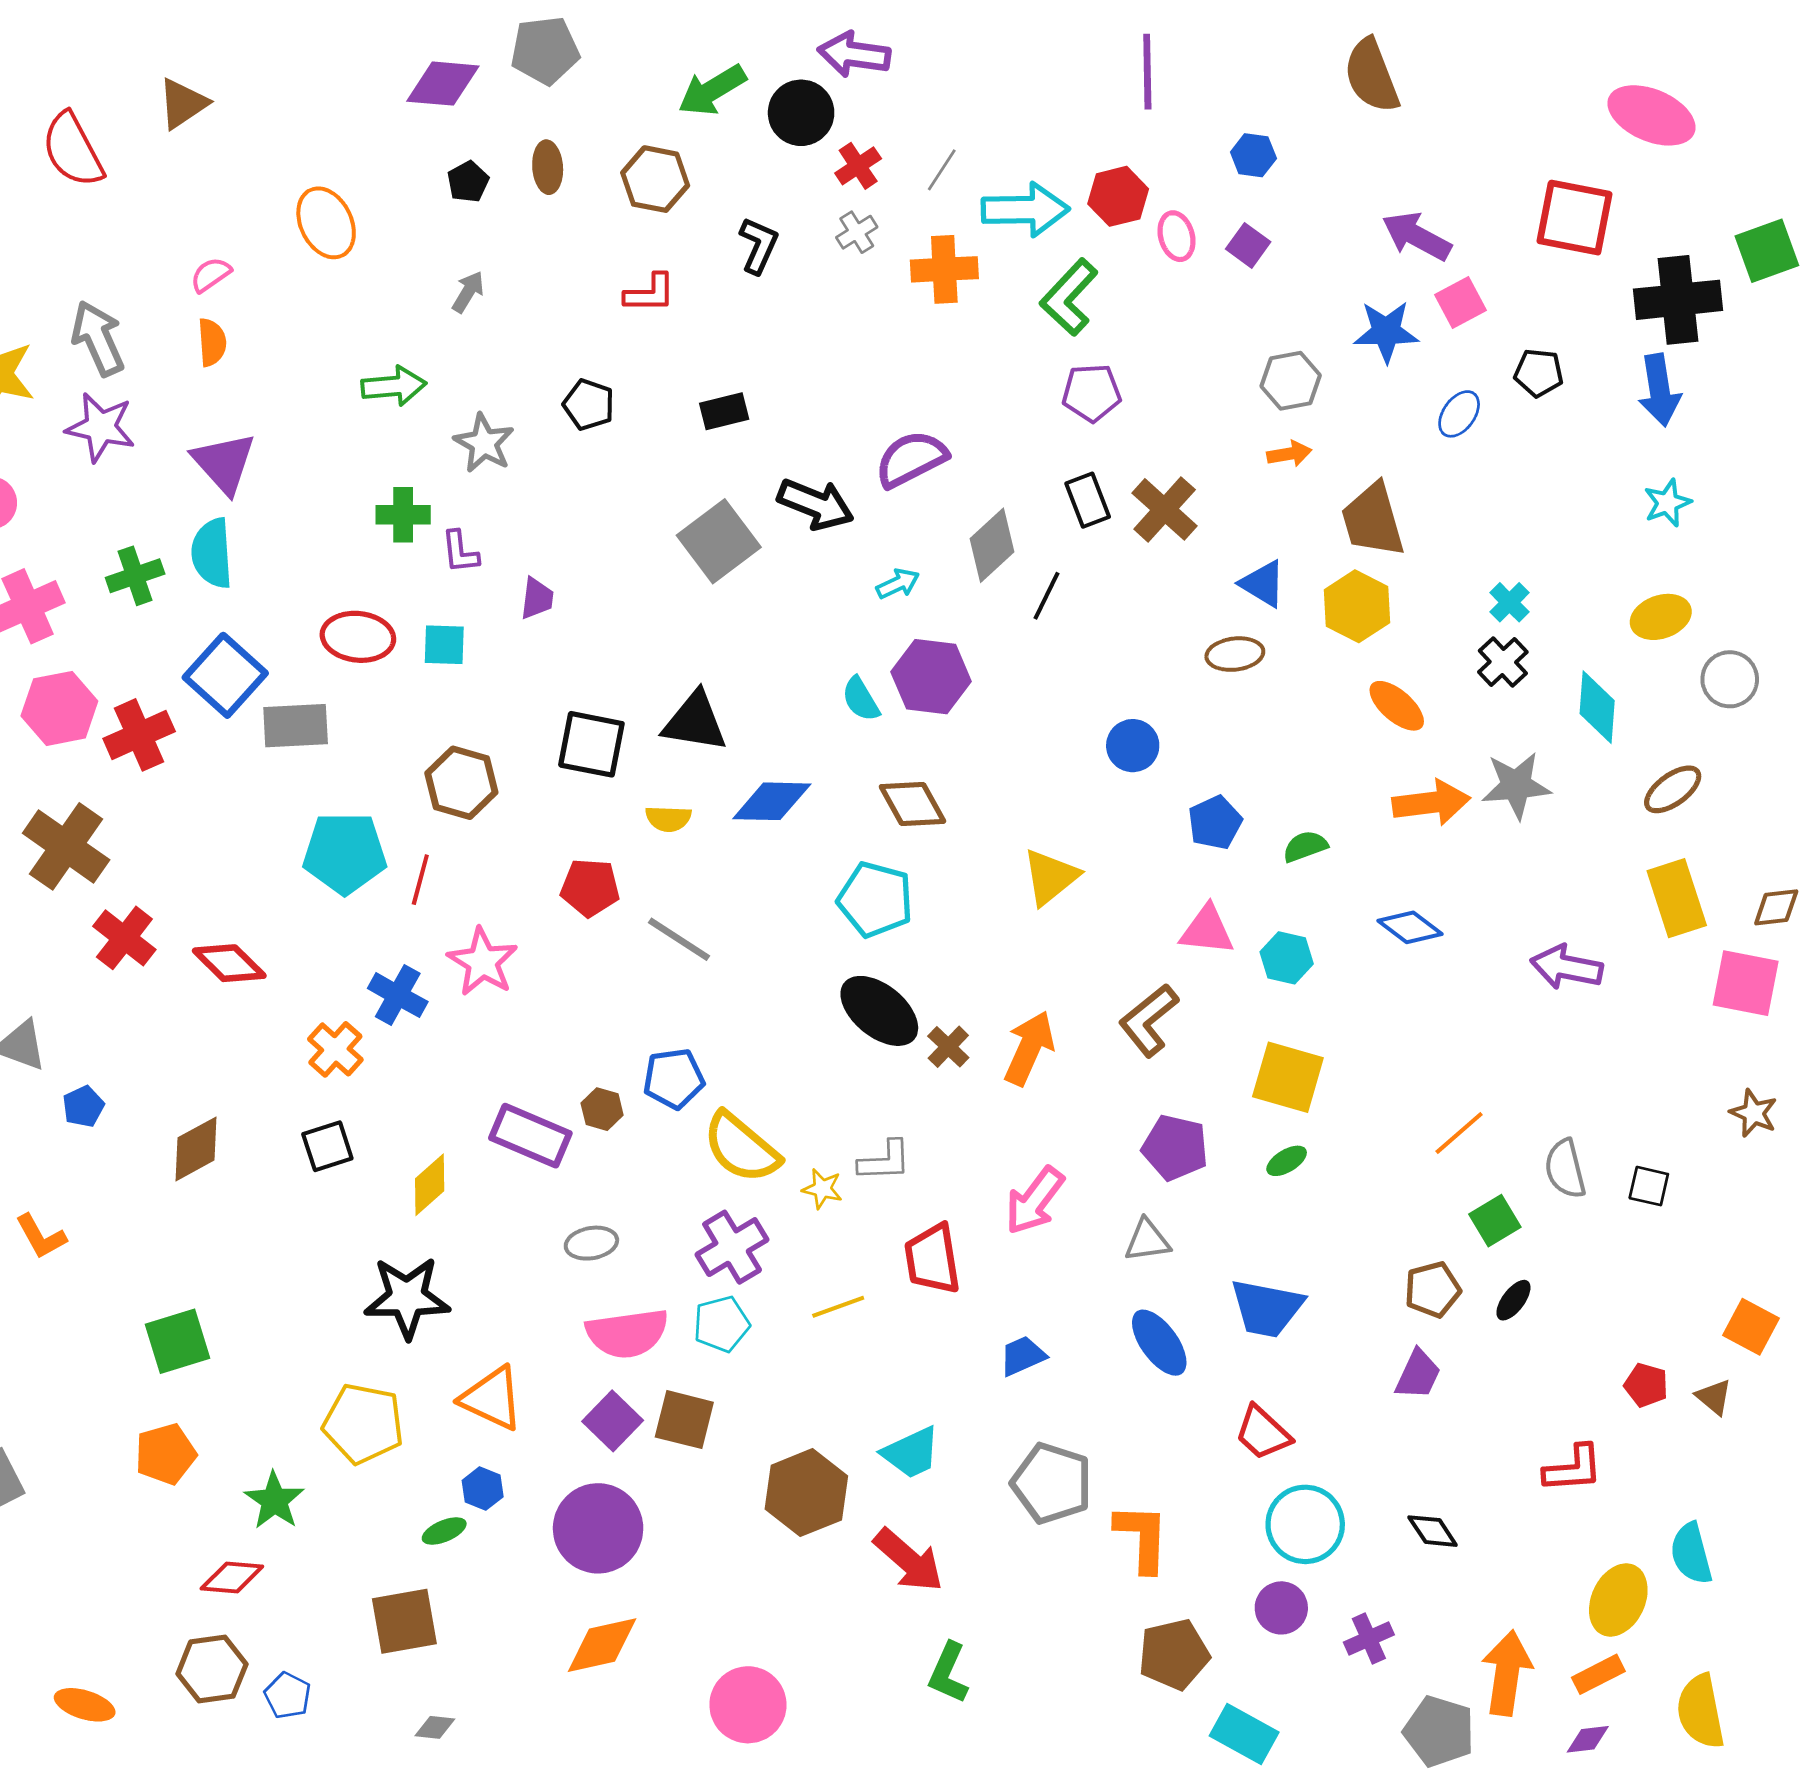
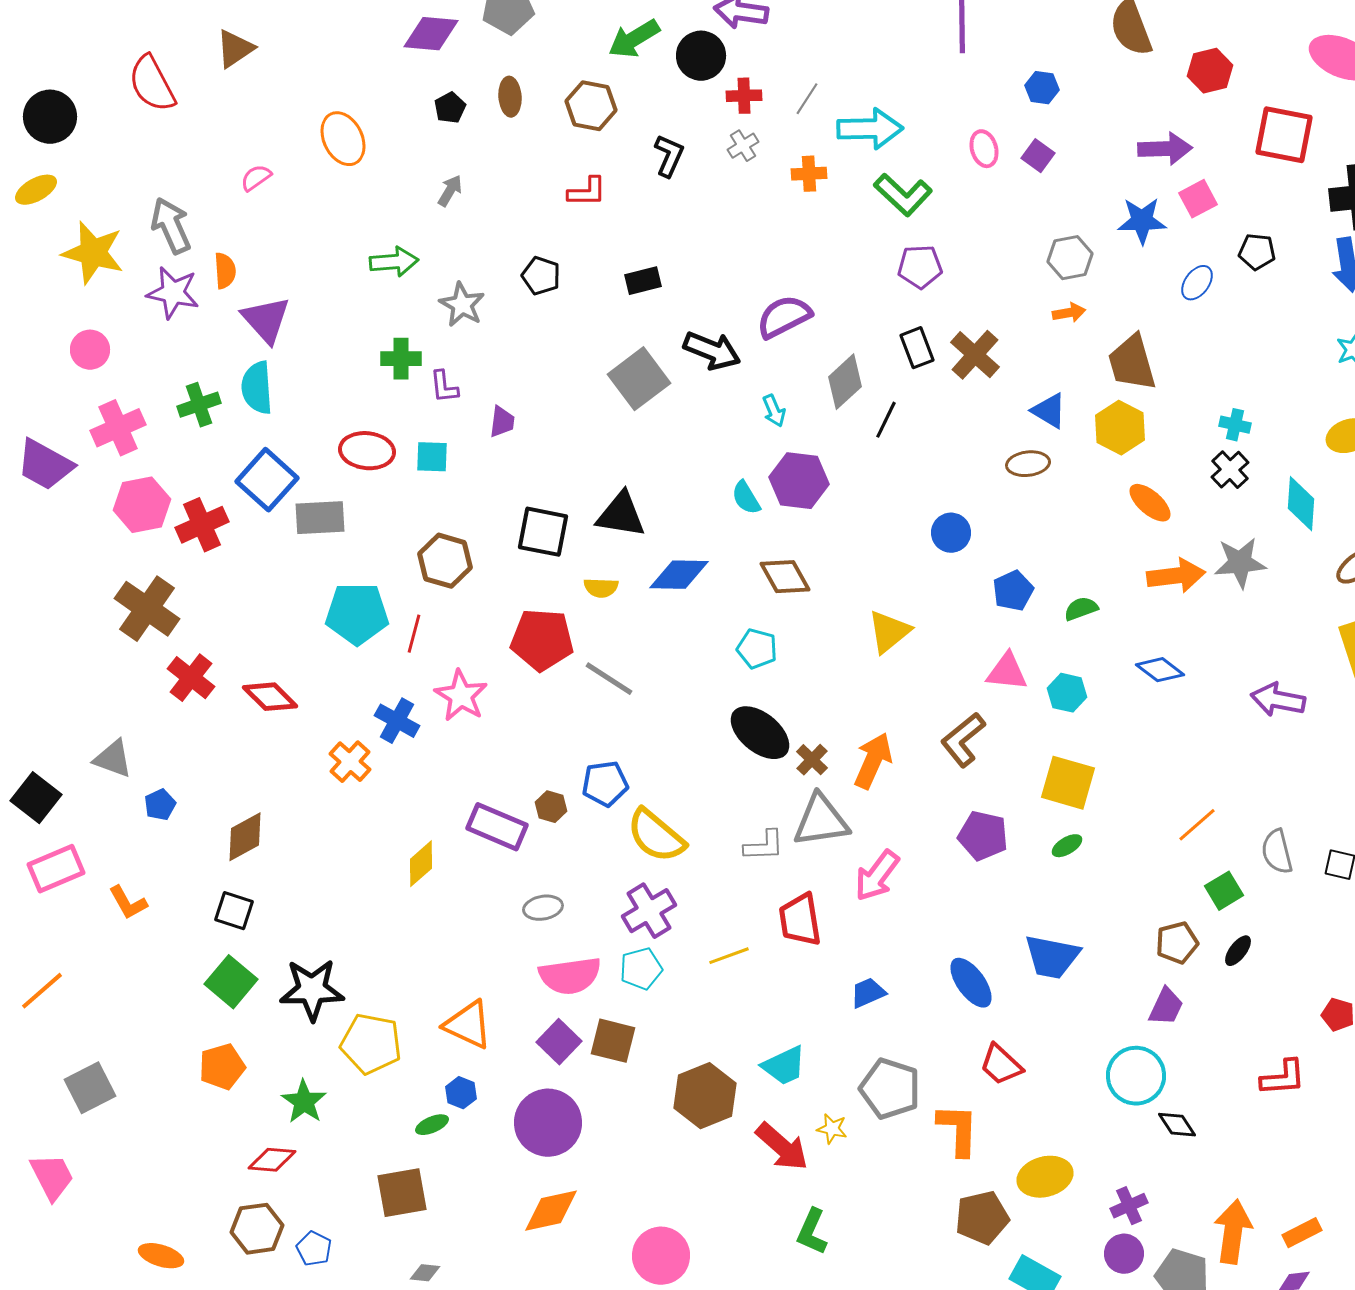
red cross: (858, 166) -> (744, 96), turned 32
red hexagon: (1118, 196) -> (1210, 71), moved
purple arrow: (1417, 236) -> (1165, 149), turned 150
orange cross: (944, 269) -> (809, 174), size x0.7
green L-shape: (1069, 297) -> (903, 195), turned -90
orange semicircle: (212, 342) -> (225, 271), moved
cyan arrow: (898, 584) -> (774, 411), turned 92
cyan cross: (1509, 602) -> (1235, 425), turned -32
red pentagon: (590, 888) -> (542, 640), size x1.4
cyan pentagon: (875, 900) -> (757, 649), size x0.7
black square: (327, 1146) -> (234, 911), moved, turned 36
yellow star: (822, 1189) -> (832, 1129), moved
gray triangle: (1147, 1240) -> (821, 821), moved, size x1.6
black star: (407, 1298) -> (312, 990), moved
green square: (177, 1341) -> (231, 982), turned -33
red trapezoid: (1263, 1433) -> (1001, 1065), moved
cyan circle: (1305, 1524) -> (1136, 1076), moved
yellow ellipse: (1618, 1600) -> (1045, 1177), moved, turned 50
purple circle: (1281, 1608) -> (1124, 1254), moved

